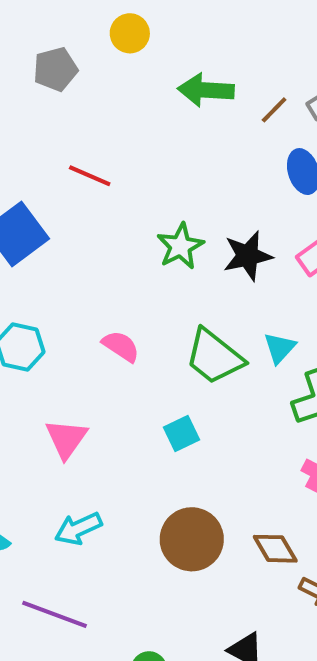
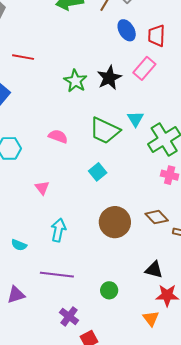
pink triangle: (66, 439) -> (42, 188), size x0.7
cyan arrow: (78, 529) -> (58, 230), turned 140

